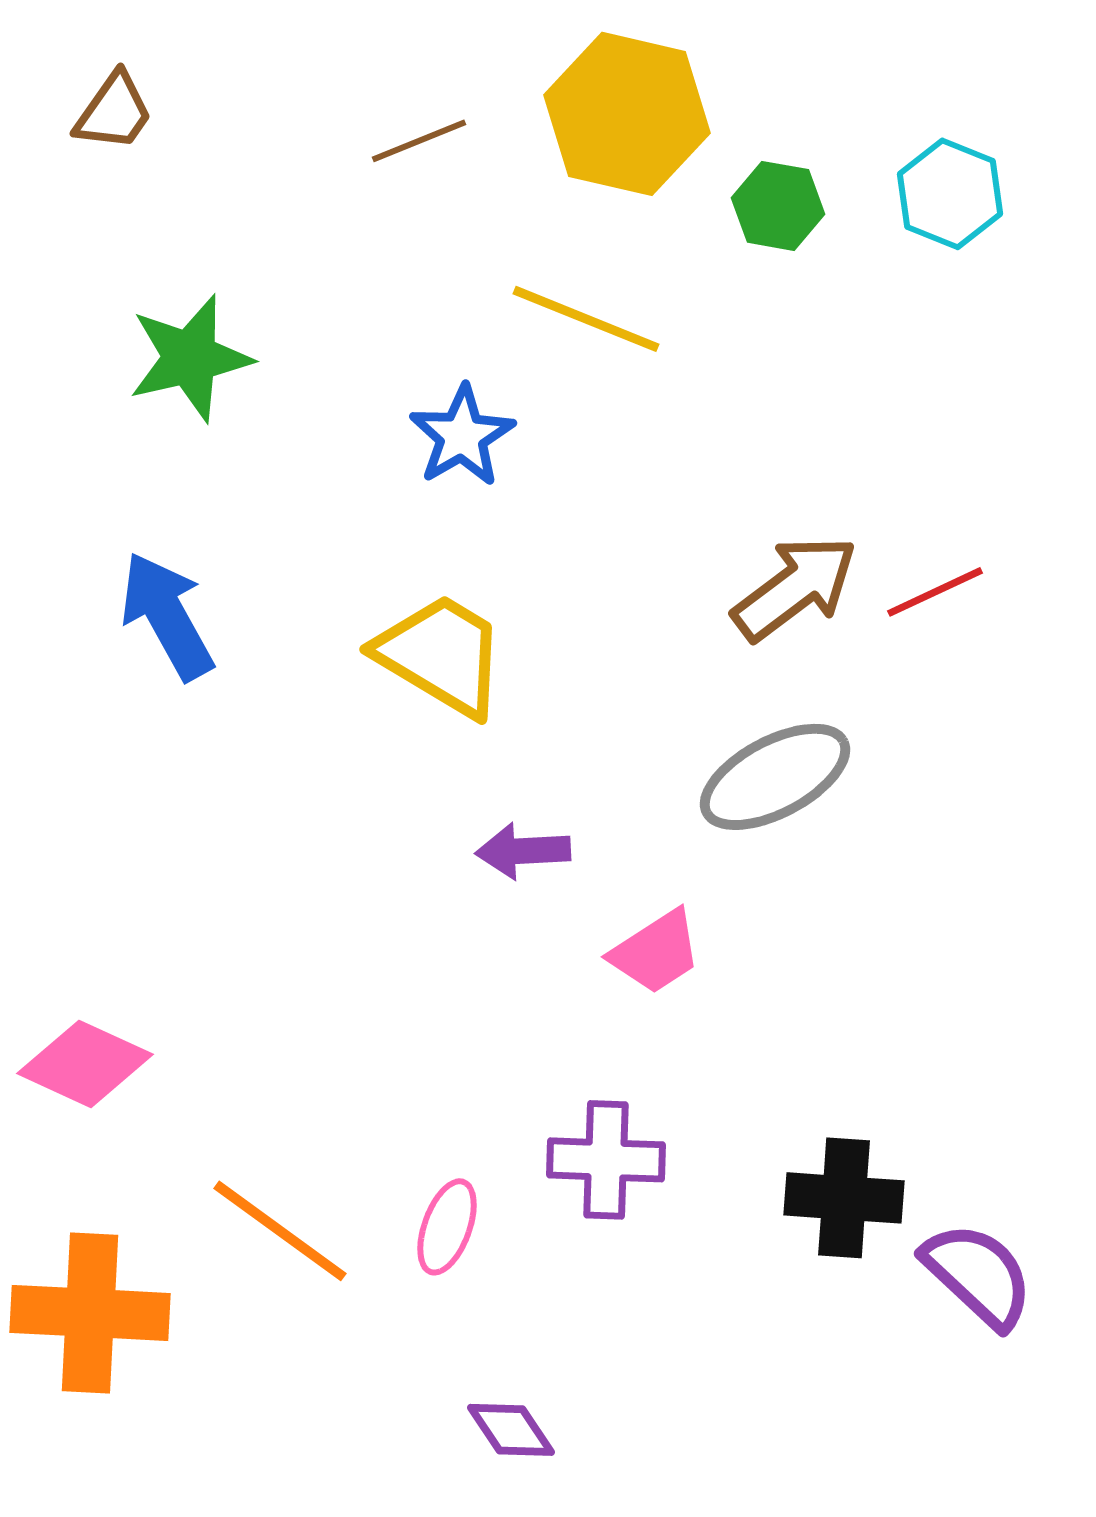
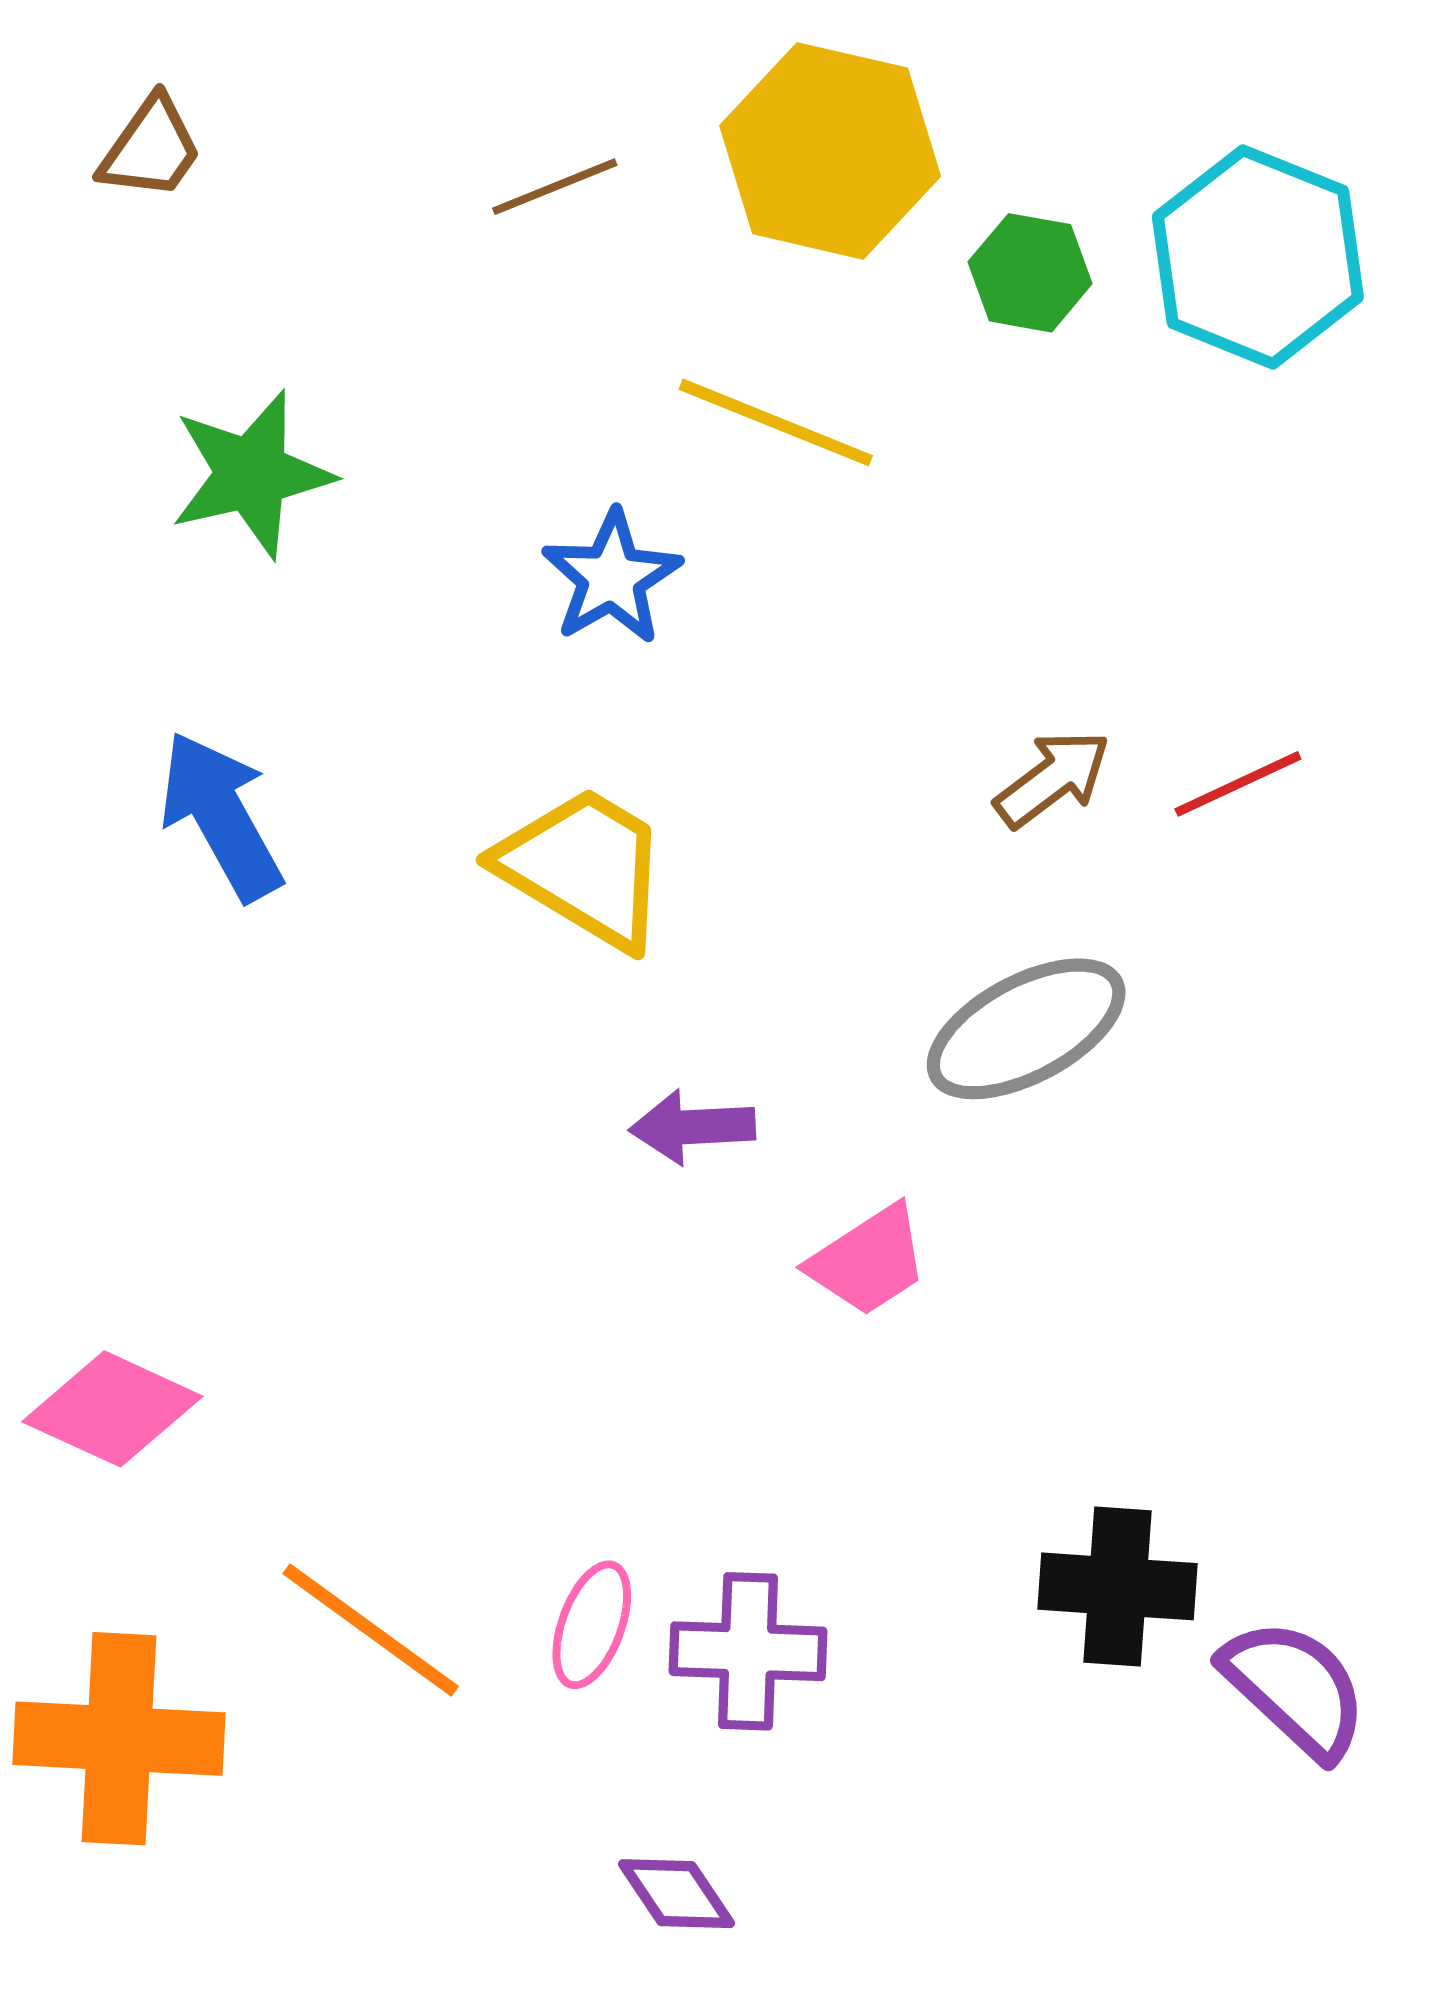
cyan hexagon: (950, 194) -> (1258, 257), size x1.5
brown arrow: (795, 588) -> (1053, 779), size x0.7
purple cross: (606, 1160) -> (748, 1651), moved

